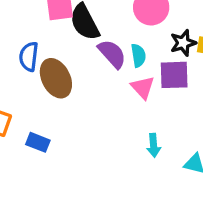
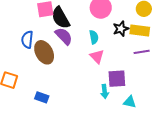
purple semicircle: (112, 54) -> (64, 36), moved
purple square: (174, 75) -> (117, 79), moved
blue rectangle: (38, 142) -> (42, 97), moved

